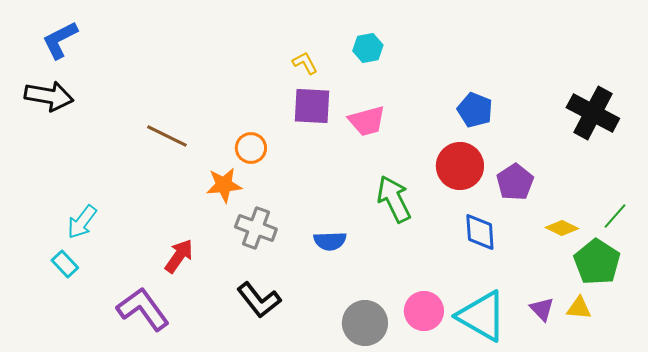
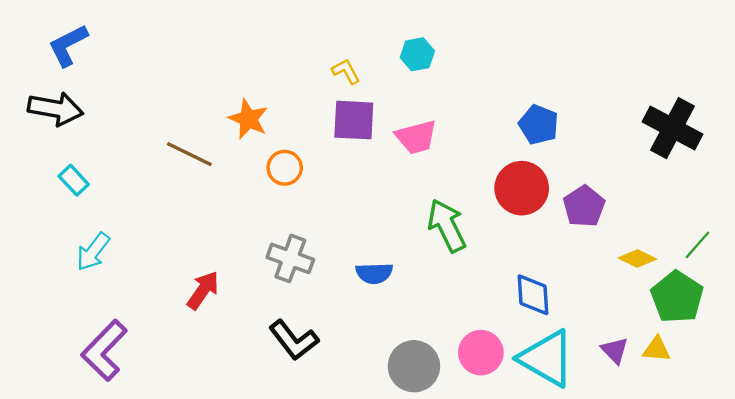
orange star: (224, 185) -> (248, 119), moved, turned 30
blue diamond: (480, 232) -> (533, 295), moved
cyan rectangle: (65, 264) -> (74, 180), moved
purple L-shape: (143, 309) -> (104, 350), moved, turned -100

